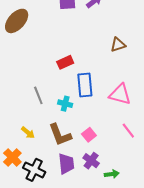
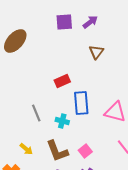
brown triangle: (118, 45) -> (96, 52), moved, turned -35

